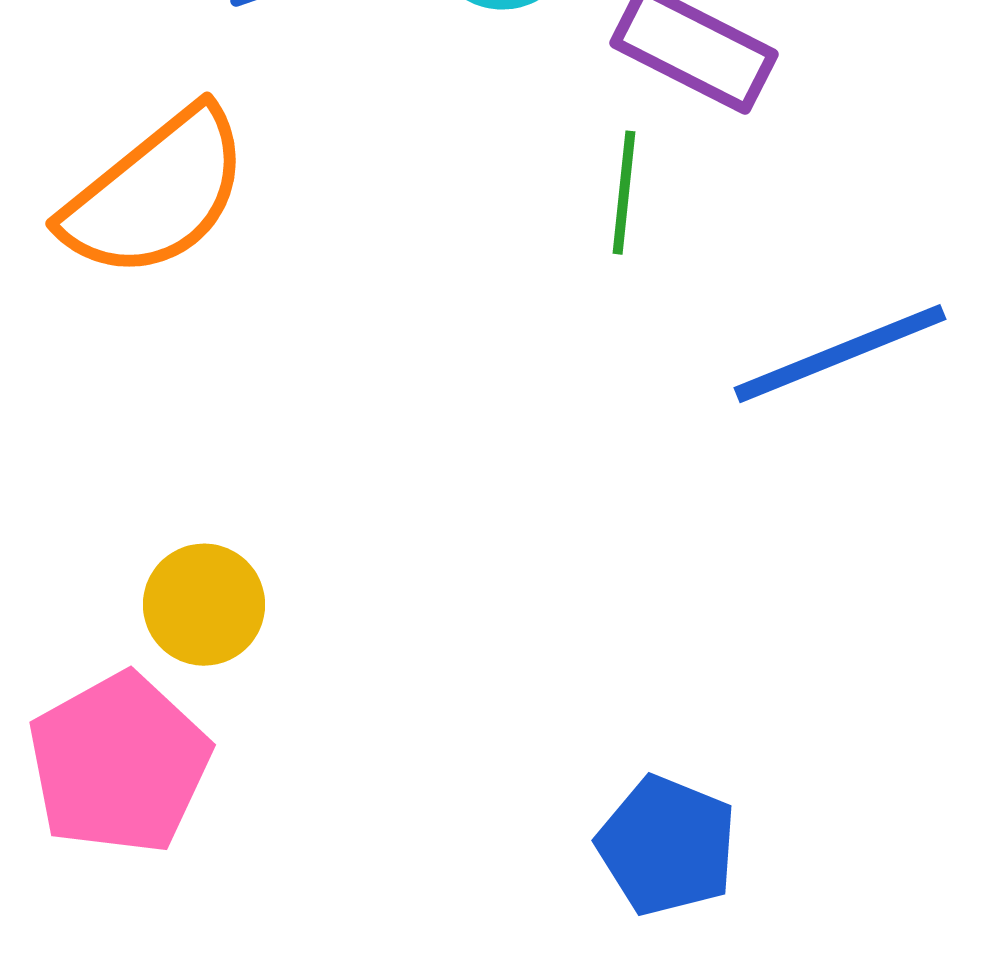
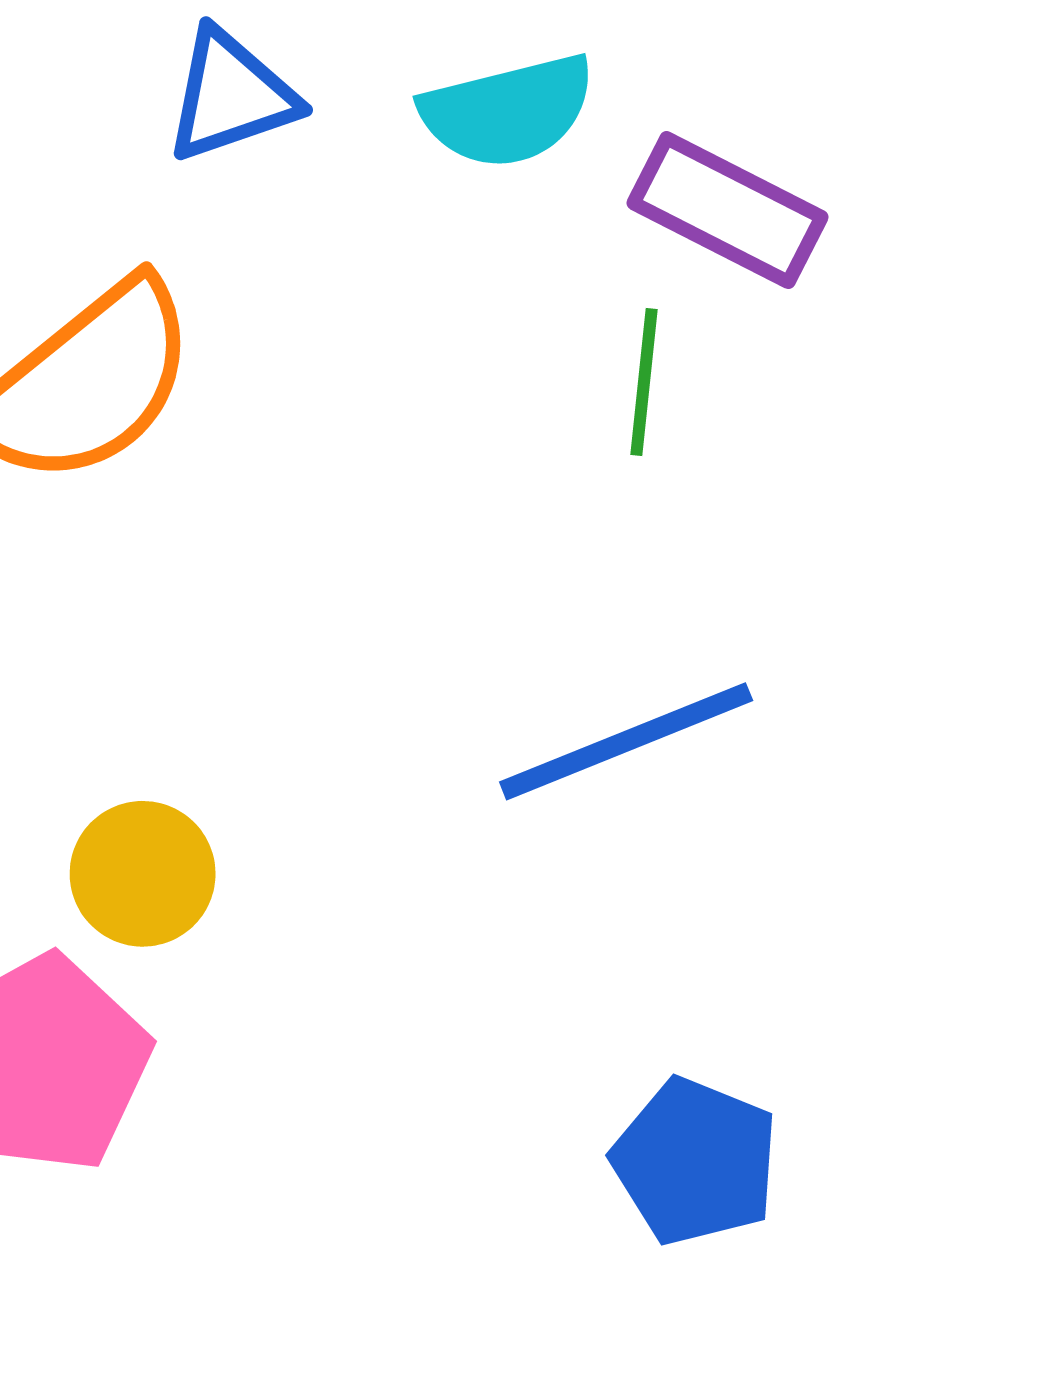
blue line: (840, 354) -> (626, 741), moved

